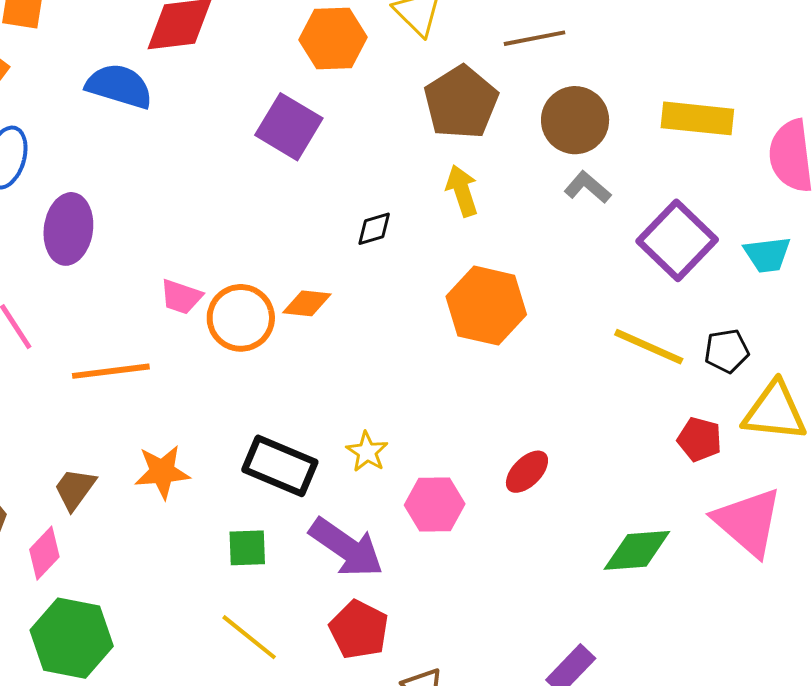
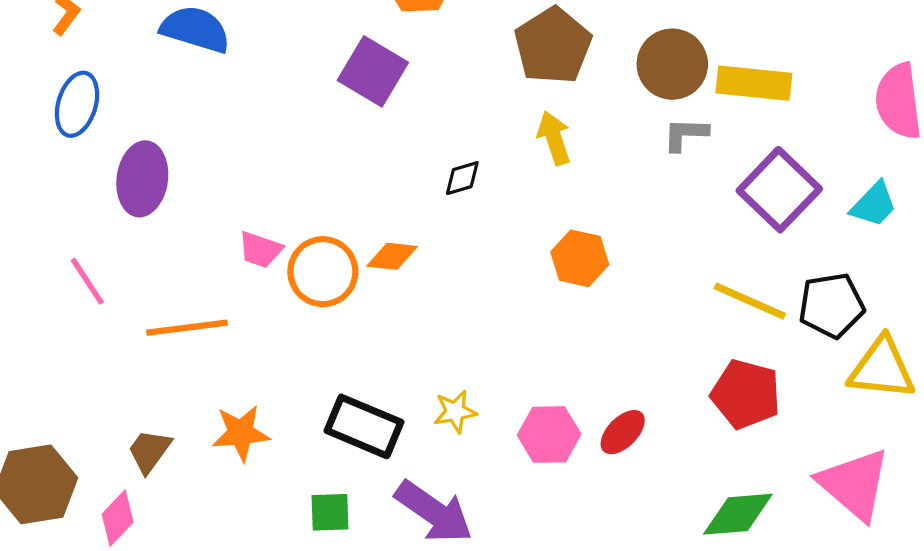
yellow rectangle: (697, 118) -> (754, 83), moved
gray L-shape: (587, 187) -> (685, 134), turned -39
cyan trapezoid: (767, 255) -> (874, 204), turned -39
orange hexagon: (486, 306) -> (580, 258), size x0.7
black pentagon: (727, 351) -> (831, 305), size x1.4
red pentagon: (700, 439) -> (746, 394), moved, size x1.5
yellow star: (367, 452) -> (455, 412), turned 30
pink hexagon: (435, 504) -> (549, 435), moved

